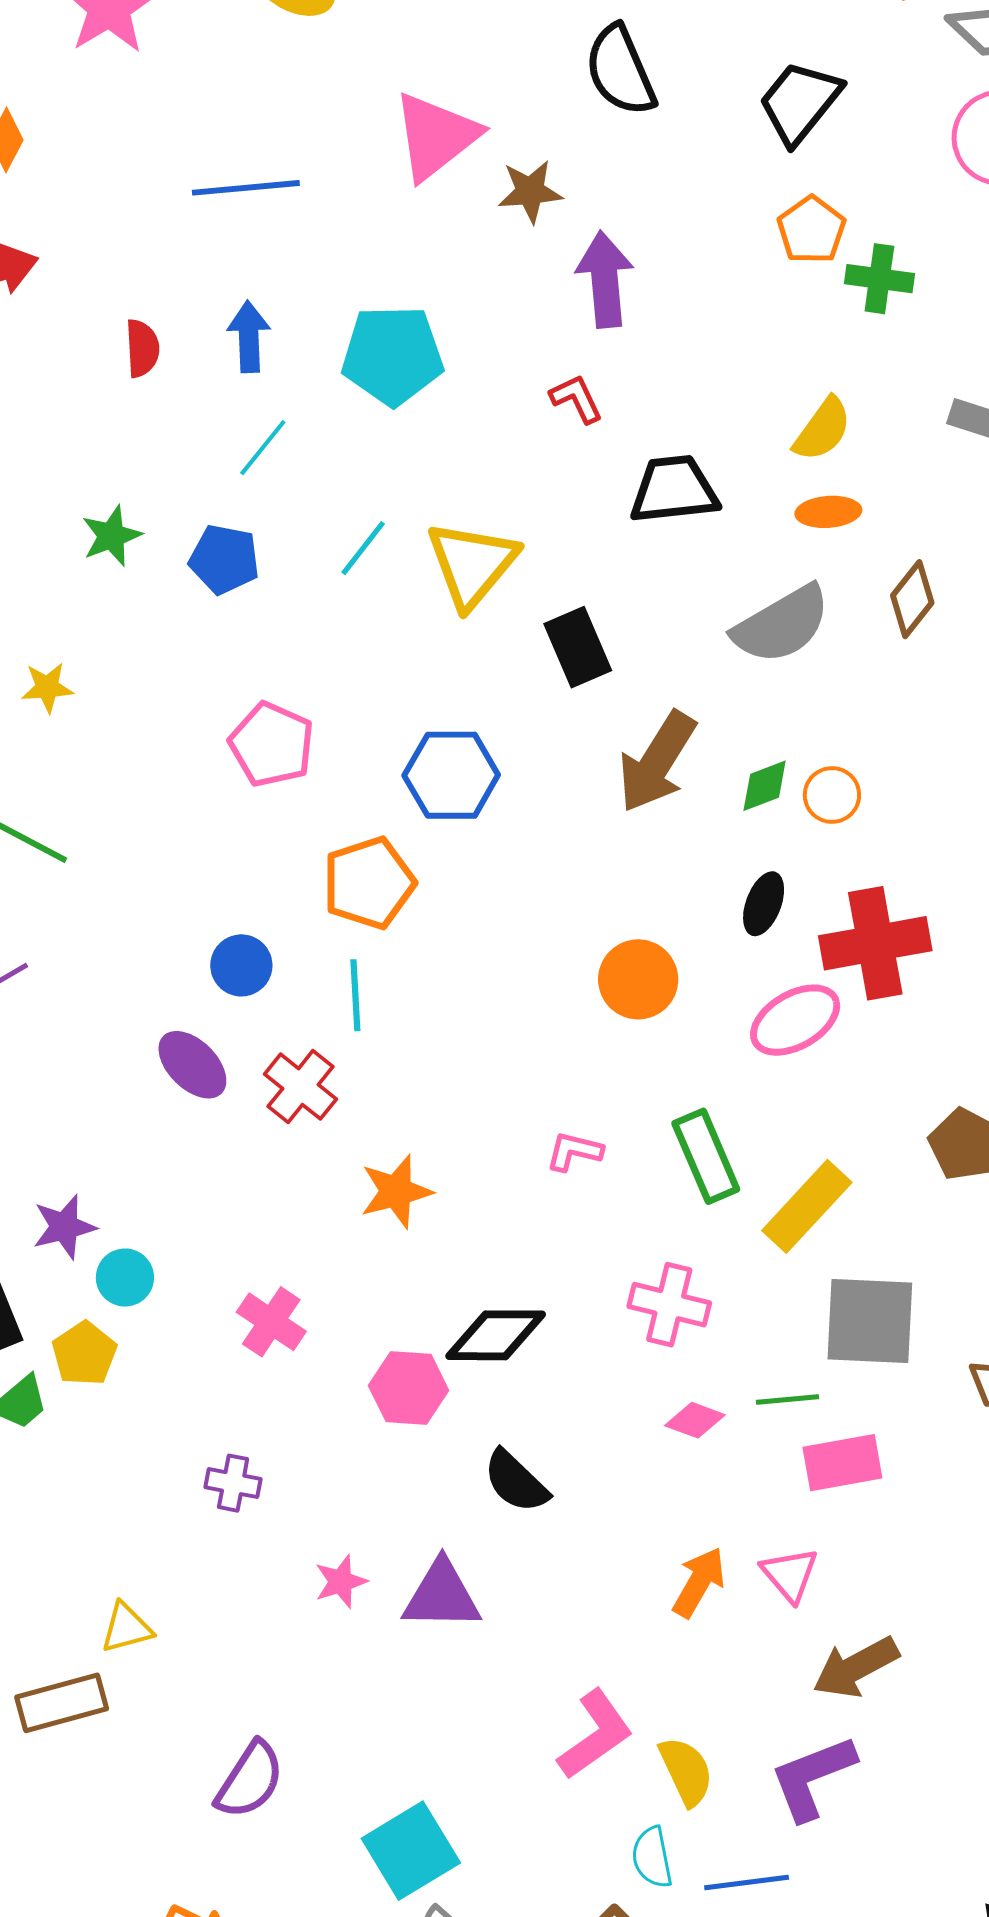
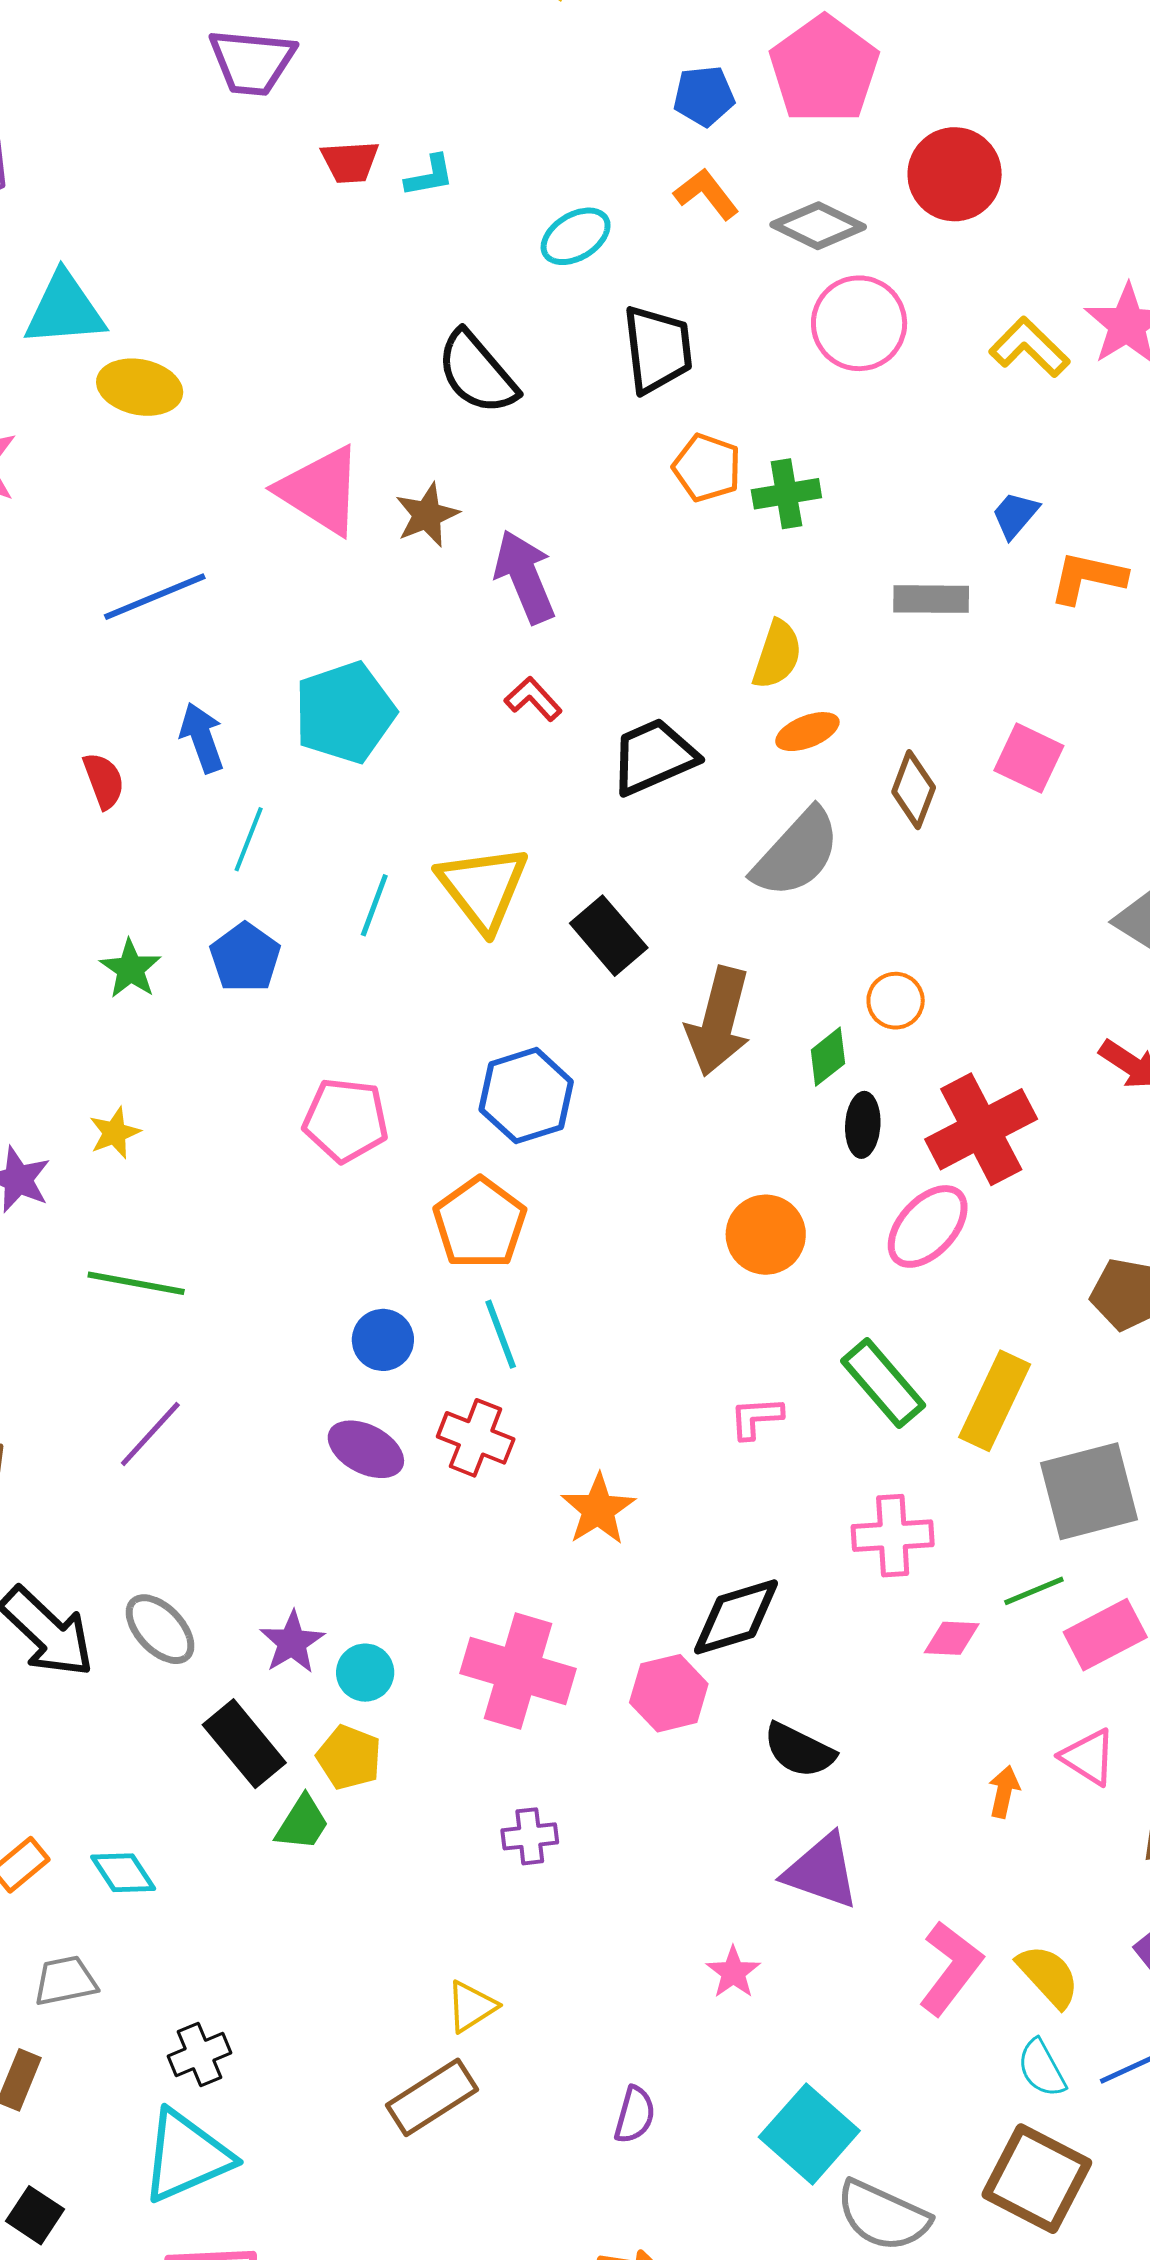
black trapezoid: (800, 102) -> (658, 349), turned 152
pink triangle: (436, 136) -> (320, 490), turned -32
blue pentagon: (224, 559) -> (245, 958), turned -30
green diamond: (765, 786) -> (828, 1057), moved
pink cross: (271, 1322) -> (518, 1671), size x1.6
pink star: (341, 1582) -> (733, 1972), moved
orange arrow: (699, 1582) -> (1004, 1792), size x0.7
purple triangle: (442, 1595) -> (822, 1871), moved, turned 36
purple semicircle: (250, 1780) -> (635, 2115), size x0.7

